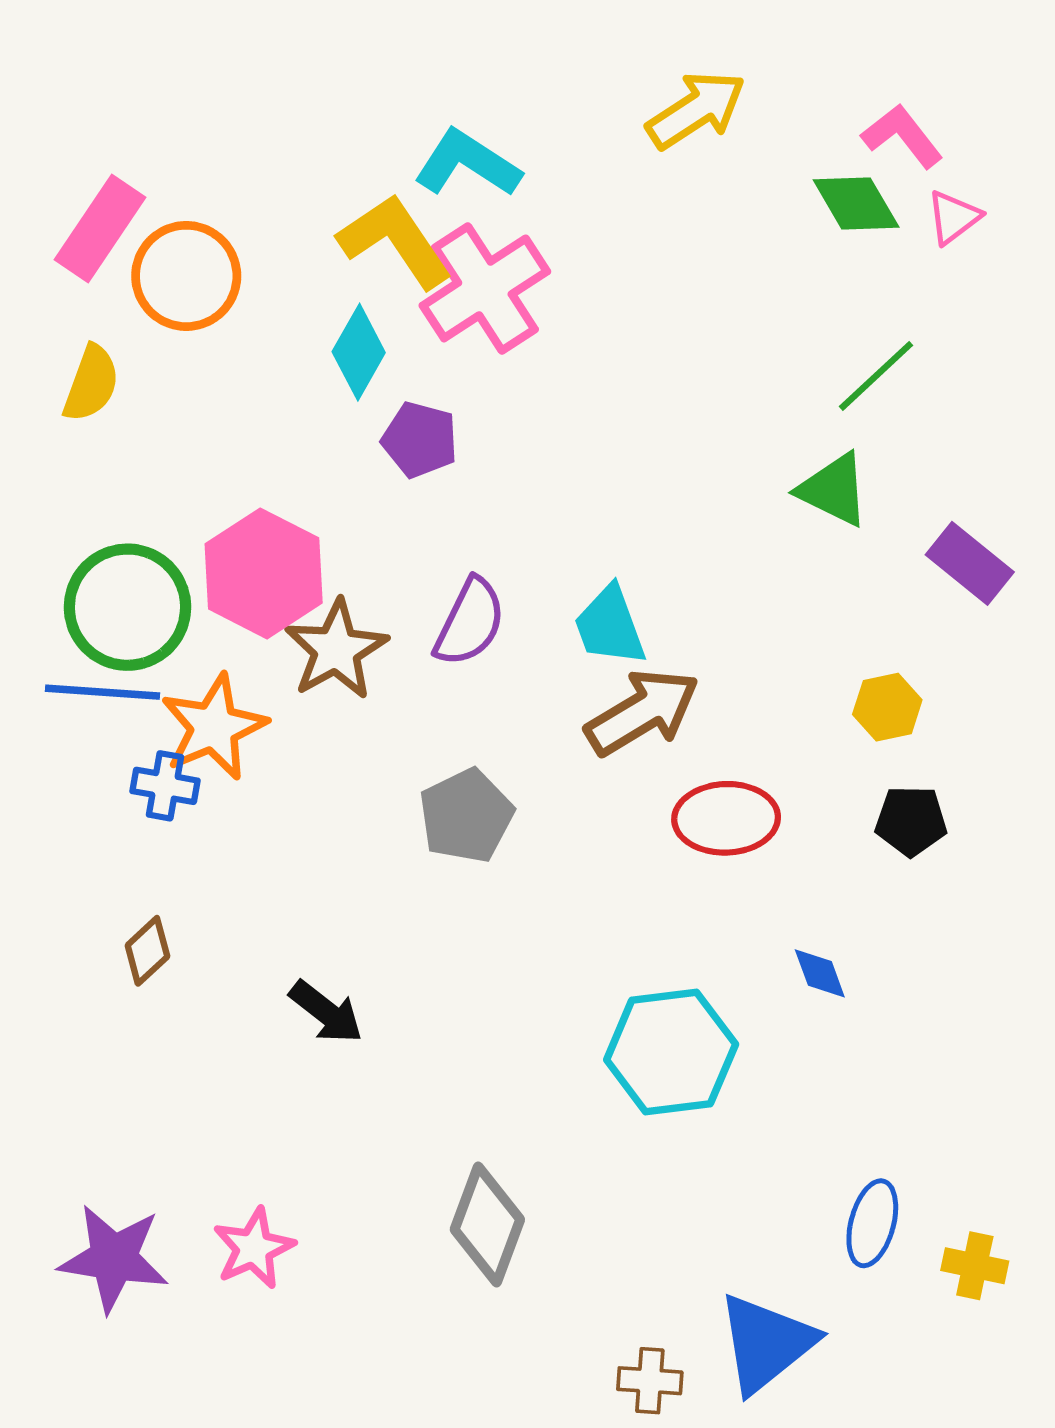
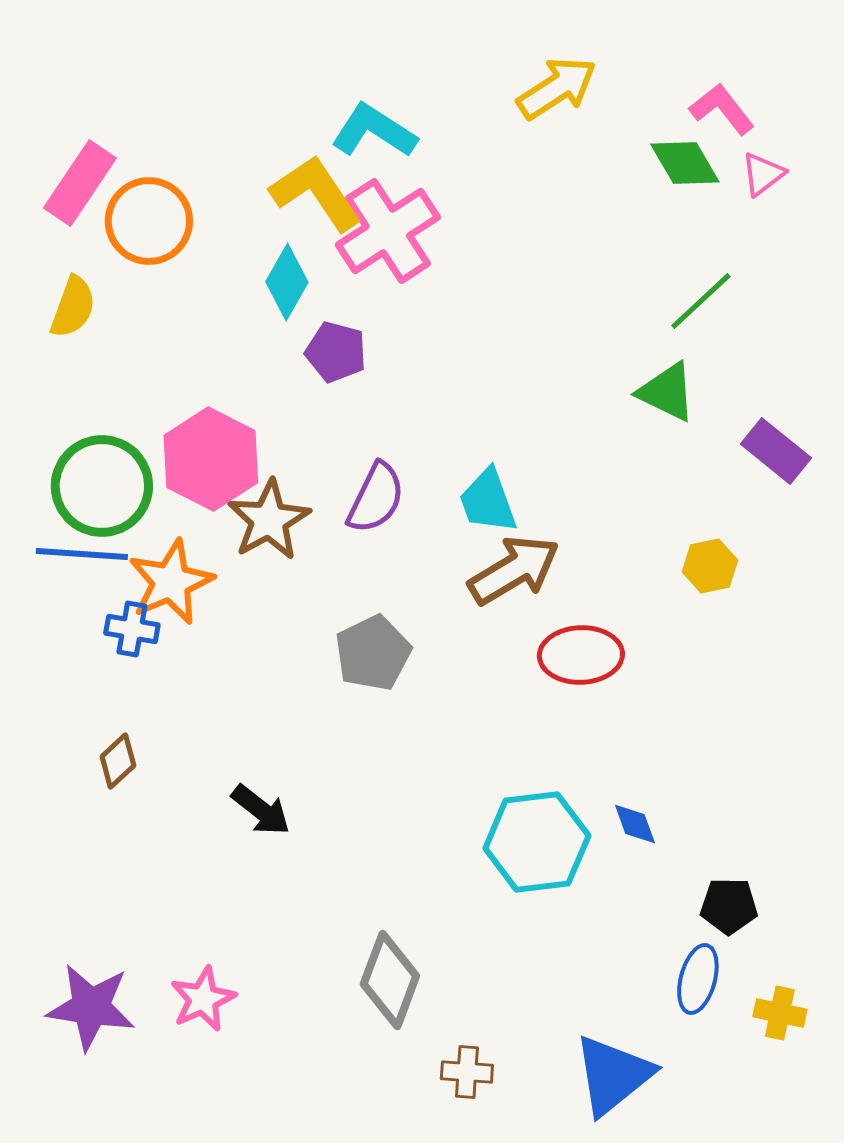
black pentagon: (911, 821) -> (729, 906), moved
blue diamond: (820, 973) -> (635, 824), moved
brown cross: (650, 1381) -> (467, 1072), moved

